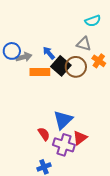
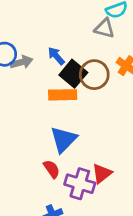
gray triangle: (84, 44) -> (104, 28), moved
orange rectangle: (40, 72) -> (63, 95), moved
blue triangle: (63, 120) -> (64, 139), moved

